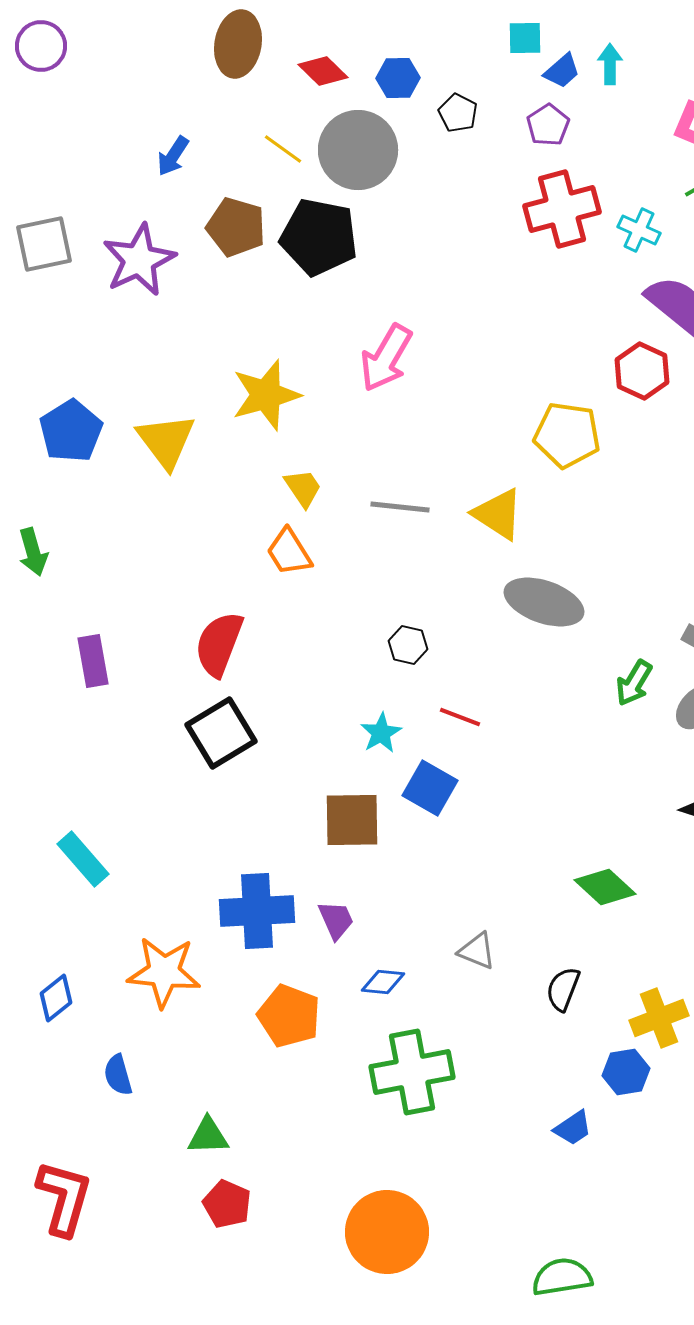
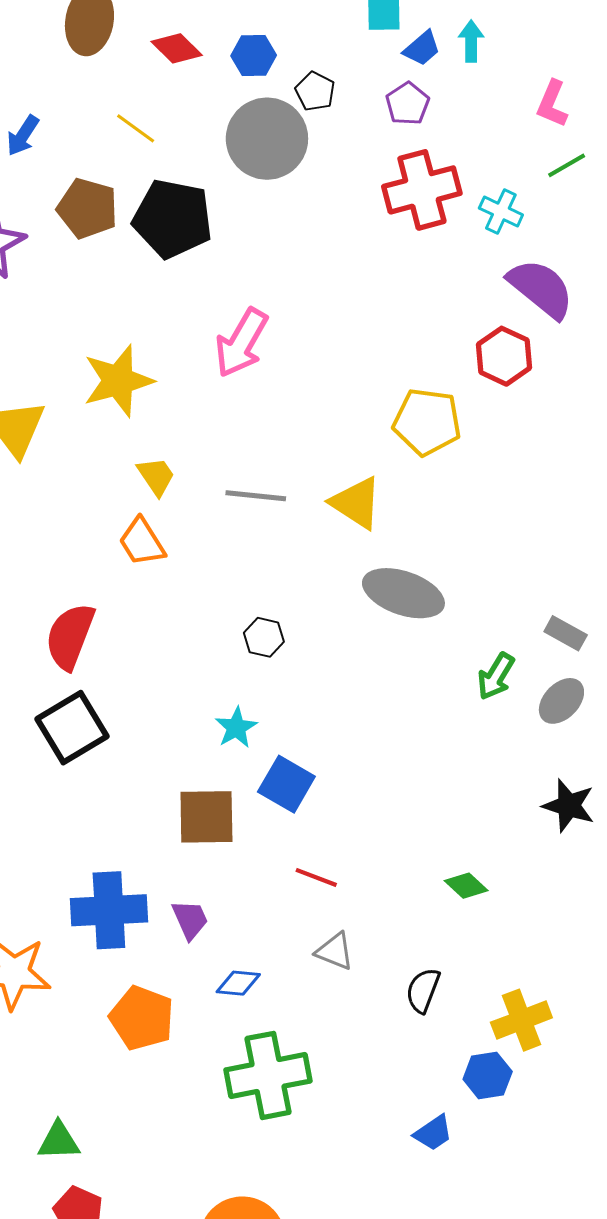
gray circle: (358, 150) -> (267, 139), moved
red line: (460, 717) -> (316, 877), moved
green diamond: (605, 887) -> (466, 886), size x0.7

